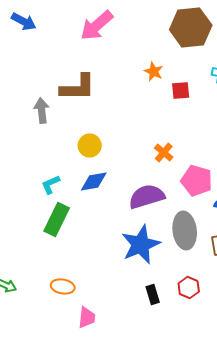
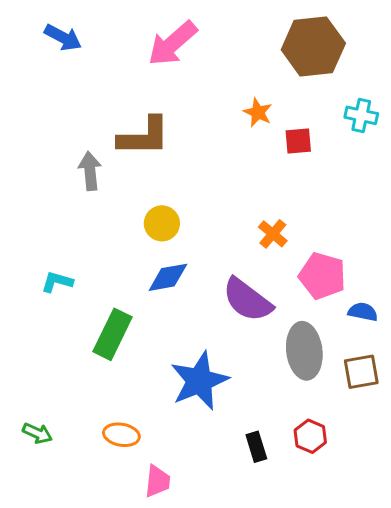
cyan L-shape: (51, 184) -> (57, 282), moved, turned 40
purple semicircle: (147, 196) -> (247, 300), turned -126
blue star: (141, 244) -> (199, 381), moved

